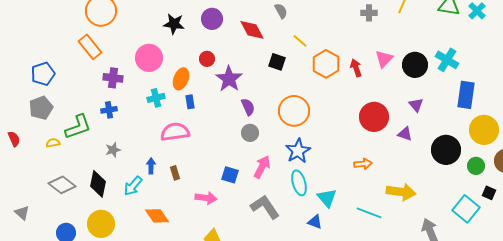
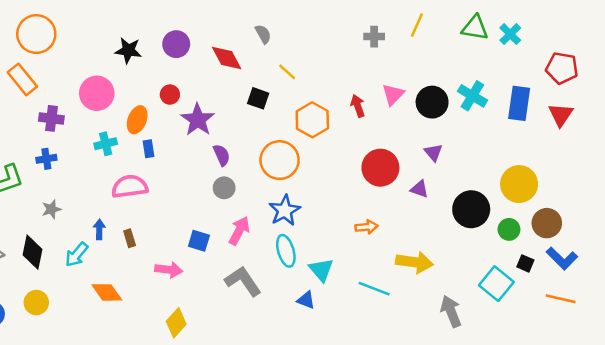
orange hexagon: (326, 64) -> (312, 120), moved
blue rectangle: (466, 95) -> (519, 103), moved
yellow circle: (101, 224) -> (36, 303), size x0.7

